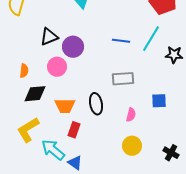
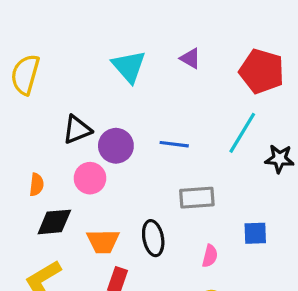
blue line: (121, 41) -> (174, 144), moved

